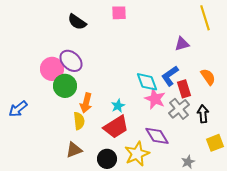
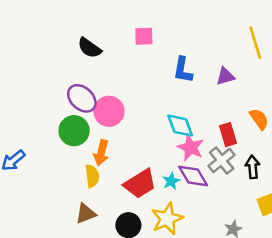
pink circle: (52, 69) -> (109, 111), moved
blue L-shape: (170, 76) -> (183, 70), moved, turned -45
cyan star: (118, 106) -> (171, 181), moved
purple diamond: (157, 136) -> (193, 176), moved

